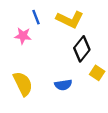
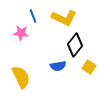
blue semicircle: (63, 85) -> (58, 66), moved

